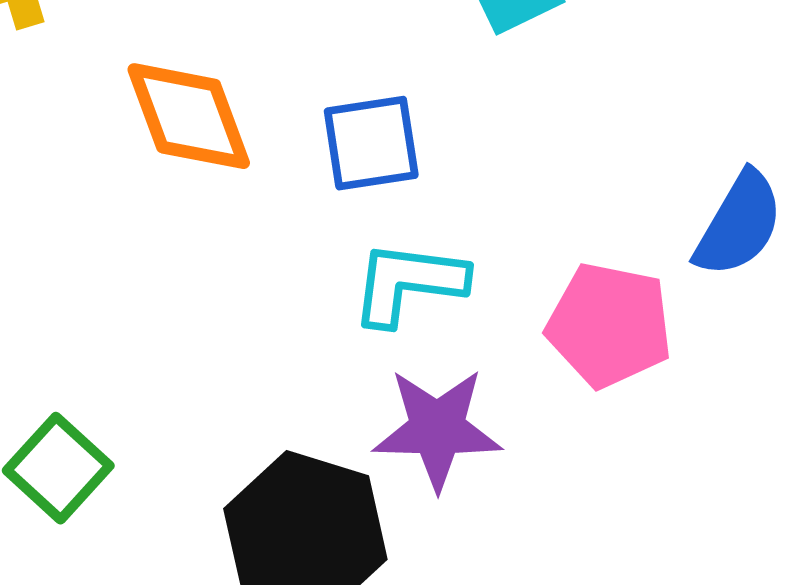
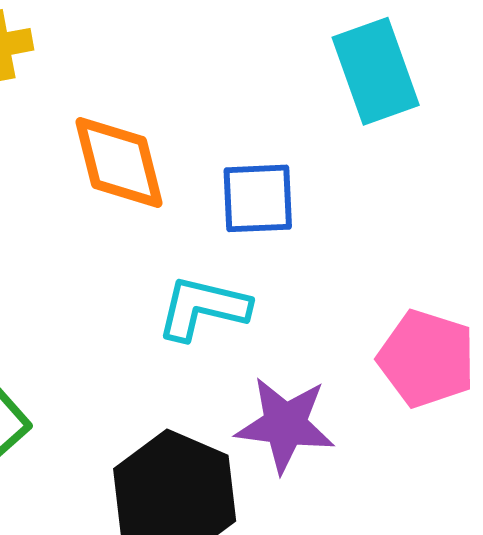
cyan L-shape: (408, 283) -> (203, 308), moved

